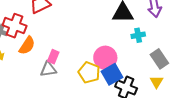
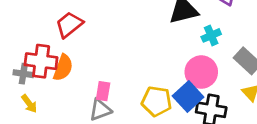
orange semicircle: (27, 46) -> (63, 68), moved
pink circle: (105, 58) -> (201, 72), moved

